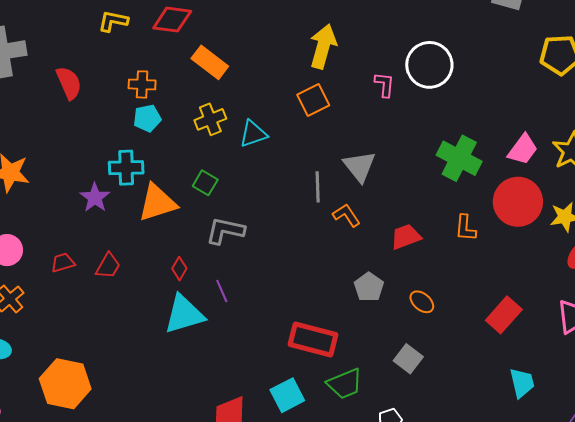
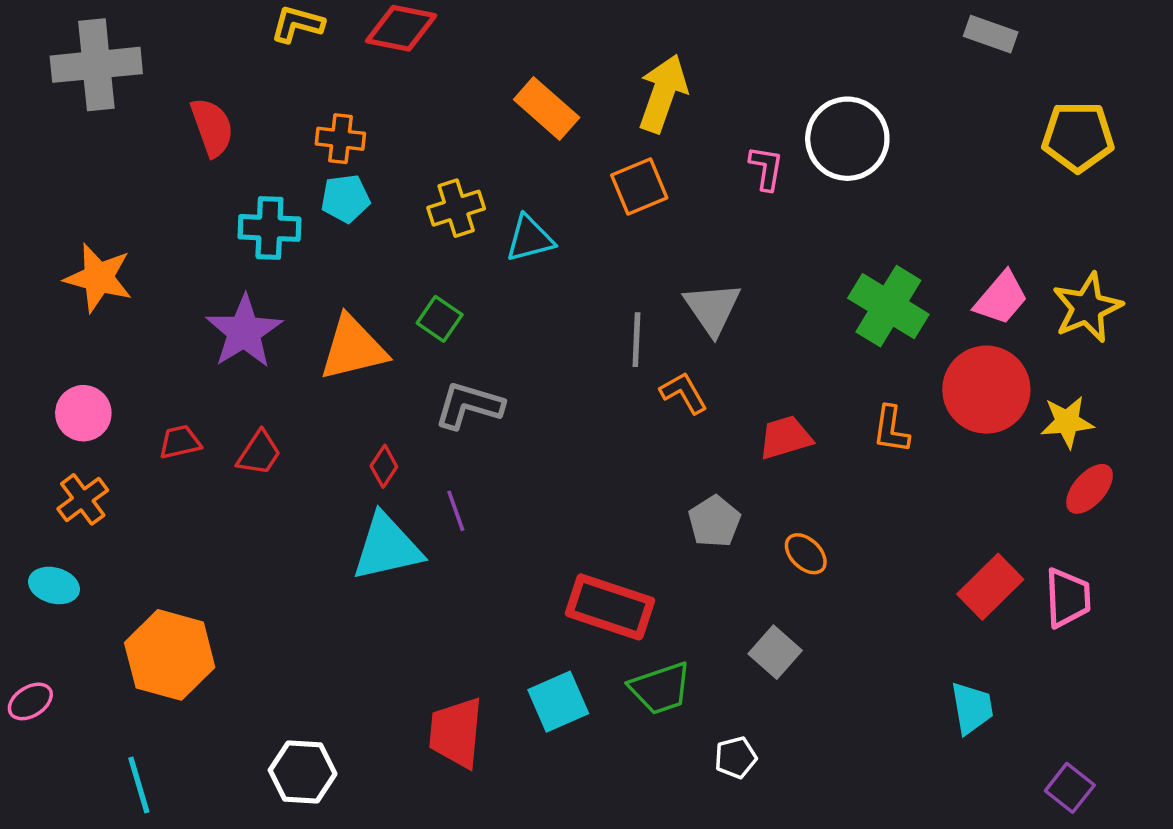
orange rectangle: (210, 62) -> (547, 108), moved
cyan cross: (126, 168) -> (269, 228), moved
purple star: (95, 198) -> (244, 332), size x1.4
red rectangle: (504, 315) -> (990, 587), moved

